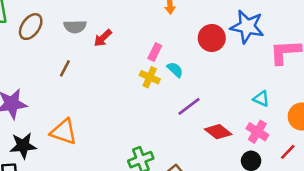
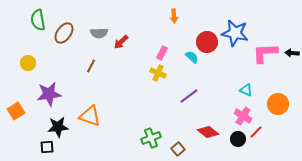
cyan semicircle: (175, 70) -> (192, 57), moved
red diamond: (218, 132) -> (208, 132), moved
red line: (288, 152) -> (256, 132), moved

